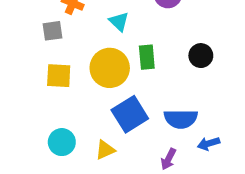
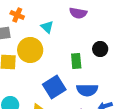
green rectangle: (147, 57) -> (76, 61), moved
yellow circle: (110, 68) -> (30, 50), moved

